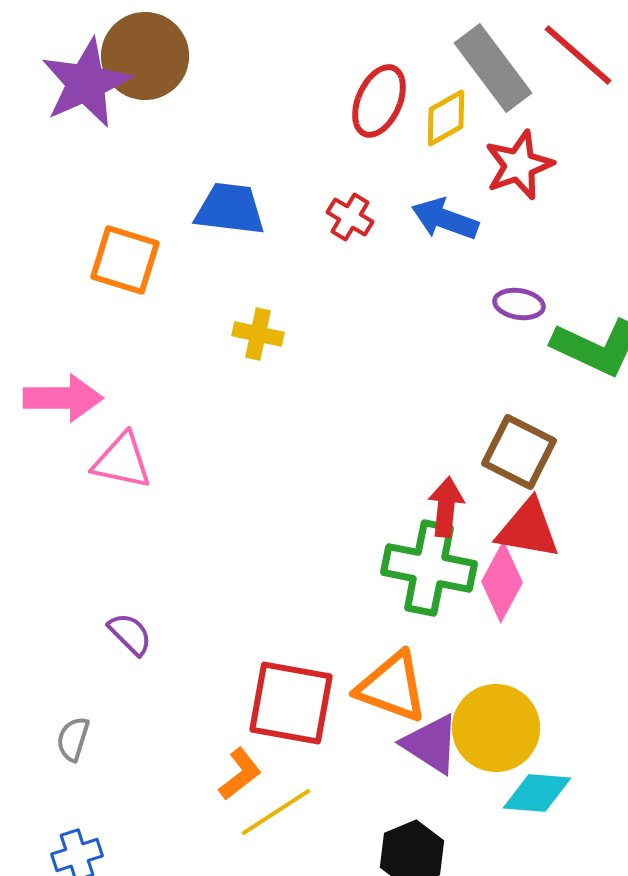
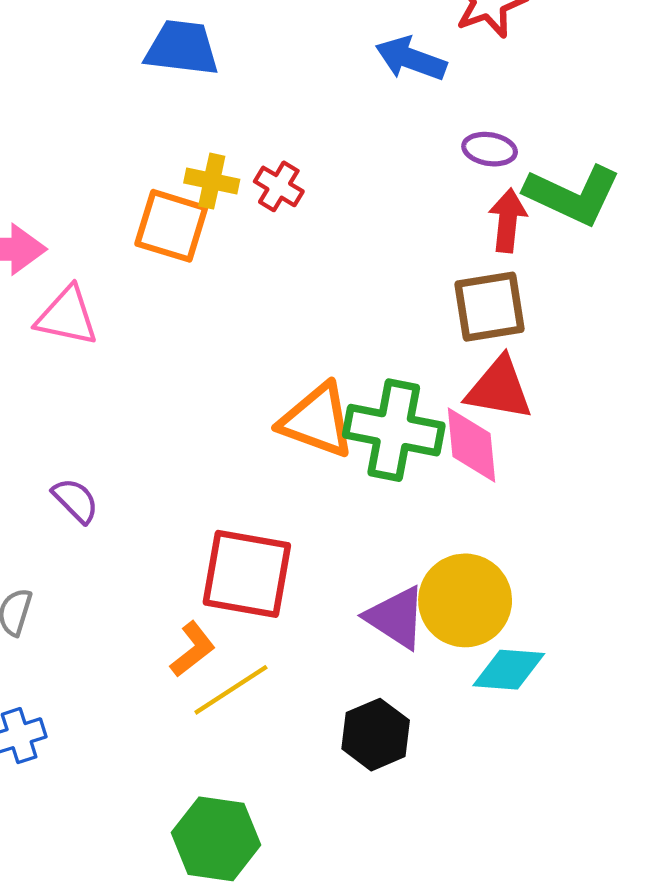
red cross: (350, 217) -> (279, 186), moved
orange square: (125, 260) -> (171, 226), moved
brown square: (519, 452) -> (490, 307), turned -36
red arrow: (446, 507) -> (508, 220), moved
pink diamond: (502, 582) -> (471, 445), turned -34
orange triangle: (392, 687) -> (317, 421), moved

